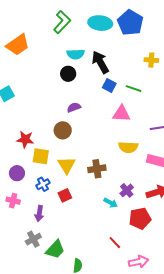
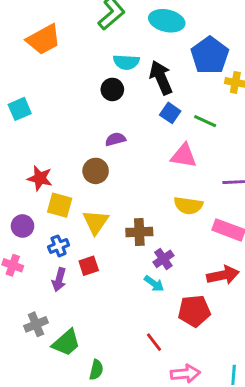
blue pentagon: (130, 23) -> (210, 55), moved
purple cross: (127, 190) -> (163, 259), moved
purple arrow: (39, 214) -> (59, 280), moved

